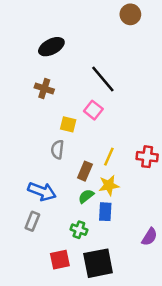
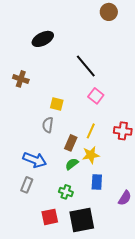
brown cross: (44, 89) -> (21, 79), moved
pink square: (93, 110) -> (96, 96), moved
blue rectangle: (105, 212) -> (97, 182), moved

